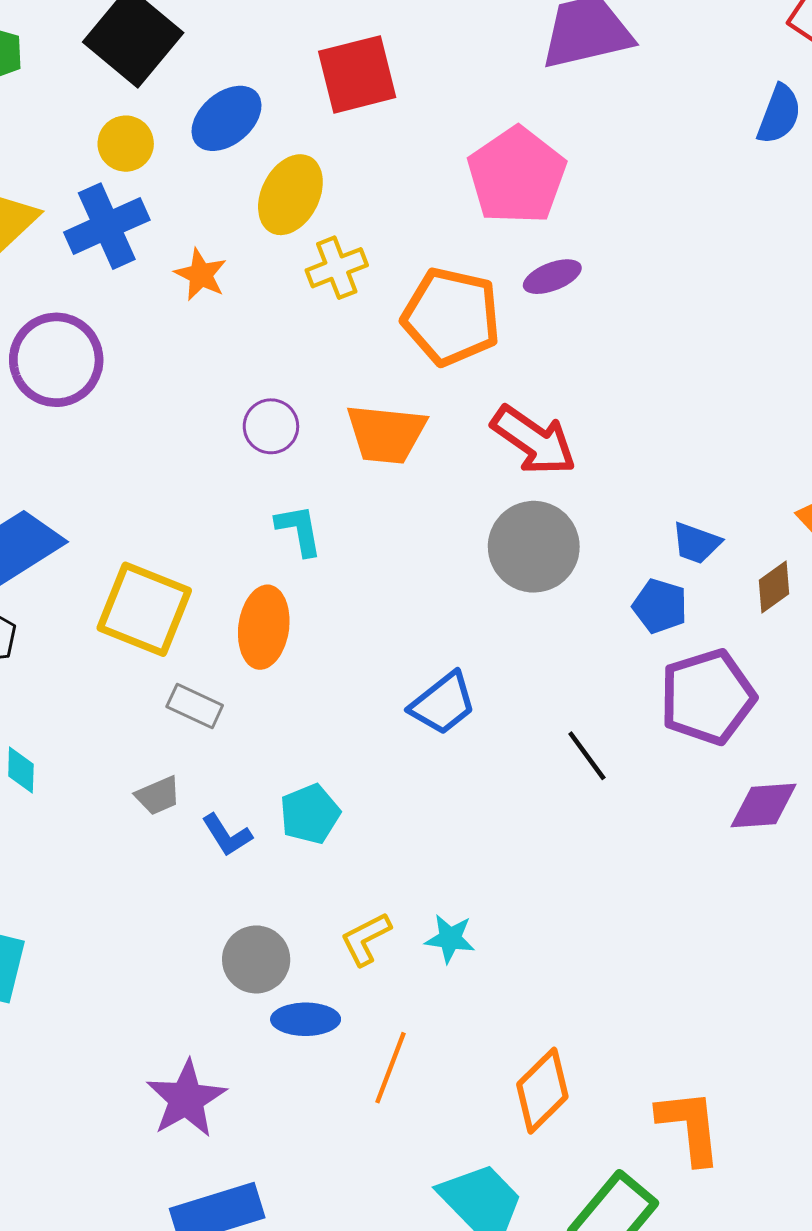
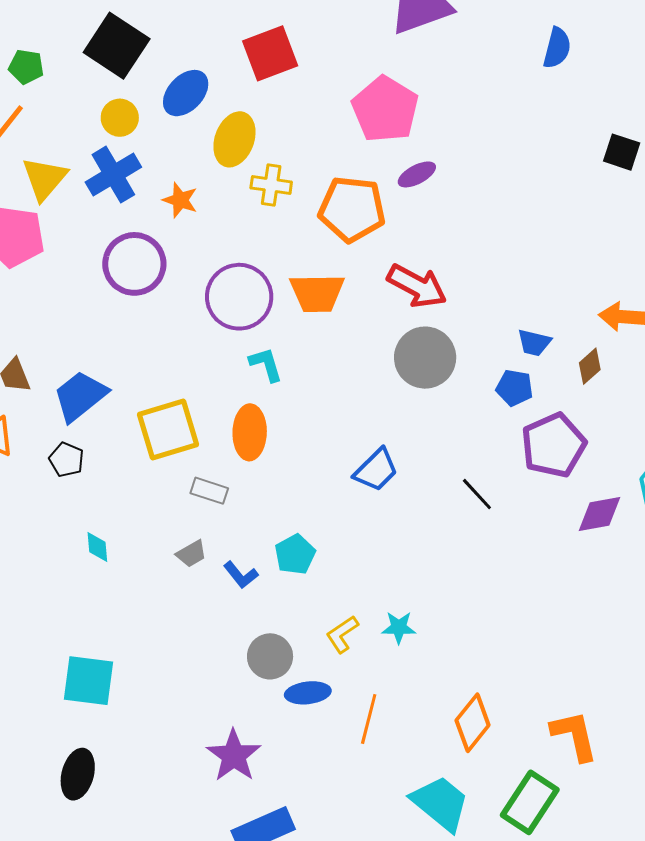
yellow cross: (337, 268) -> (271, 185), turned 36
purple circle: (56, 360) -> (134, 264), moved
purple circle: (271, 426) -> (239, 297), size x1.8
yellow square: (144, 609) -> (168, 429), turned -32

